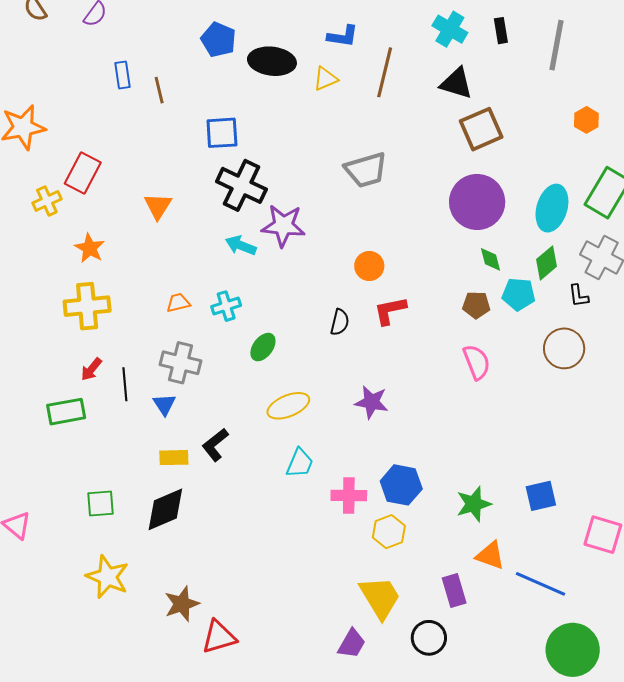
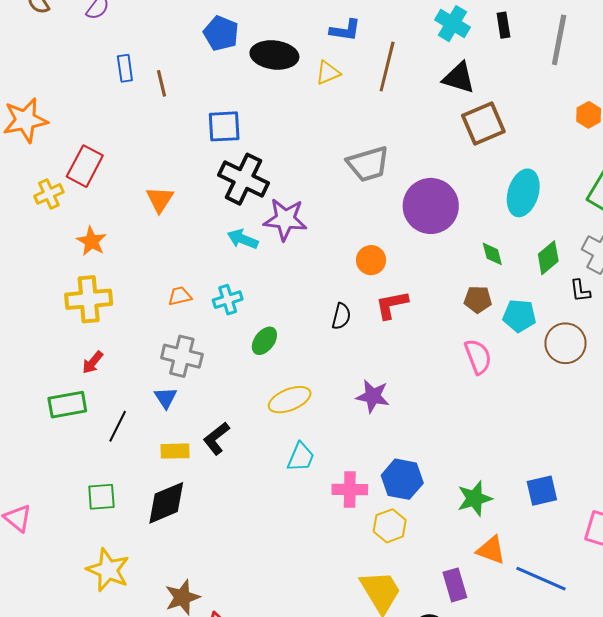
purple circle: (477, 202) -> (431, 206), moved
cyan ellipse: (552, 208) -> (523, 193), moved
cyan pentagon: (519, 294) -> (519, 316), moved
black line: (125, 384) -> (118, 426), moved, turned 32

